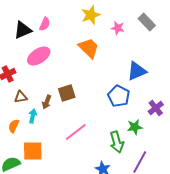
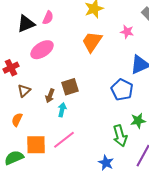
pink star: (118, 28) -> (127, 32), moved
orange trapezoid: (89, 48) -> (92, 42), turned -100
brown triangle: (21, 97) -> (24, 91), turned -32
cyan arrow: (33, 116) -> (62, 110), moved
pink line: (76, 132) -> (64, 140), moved

